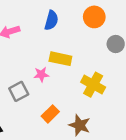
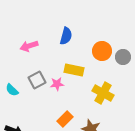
orange circle: (94, 17) -> (102, 51), moved
gray square: (19, 91) -> (37, 80), moved

